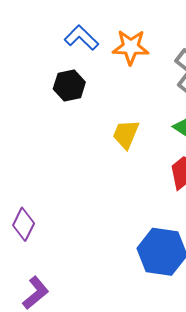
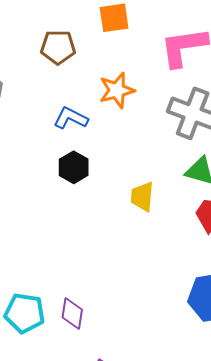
orange star: (131, 47) -> (117, 90), moved

